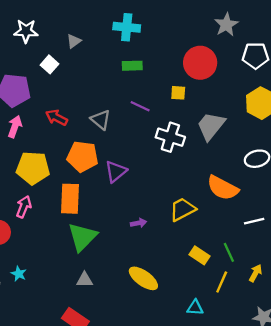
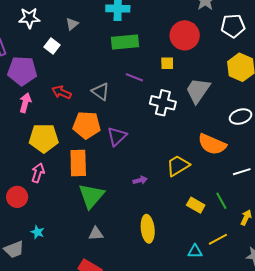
green rectangle: (132, 66) -> (125, 42), size x1.5
yellow ellipse: (143, 278) -> (148, 229), turned 52
yellow line: (222, 282) -> (218, 239), moved, turned 42

